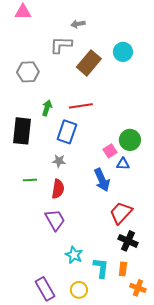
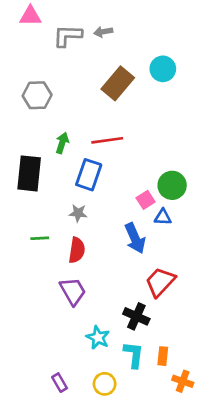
gray L-shape: (61, 45) -> (68, 36), moved
black cross: (128, 241) -> (136, 316), moved
purple rectangle: (45, 289) -> (60, 383), size x0.6

